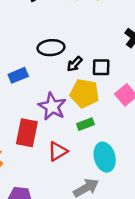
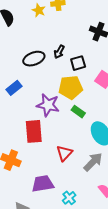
black arrow: (75, 64) -> (59, 52), moved
green rectangle: (85, 124) -> (78, 112), turned 72
red triangle: (58, 151) -> (64, 153), moved

